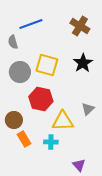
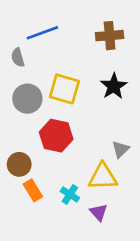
brown cross: (80, 26) -> (110, 36), turned -36
yellow triangle: (63, 121) -> (103, 177), moved
cyan cross: (51, 142) -> (70, 194), turned 32
purple triangle: (79, 165) -> (99, 212), moved

